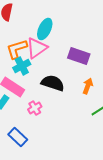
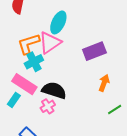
purple rectangle: (79, 56) -> (94, 51), turned -40
black semicircle: (53, 83) -> (54, 90), moved

